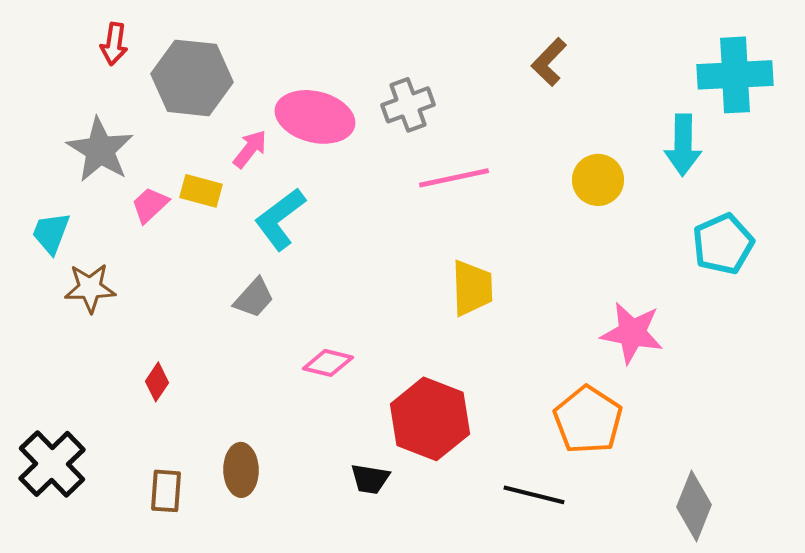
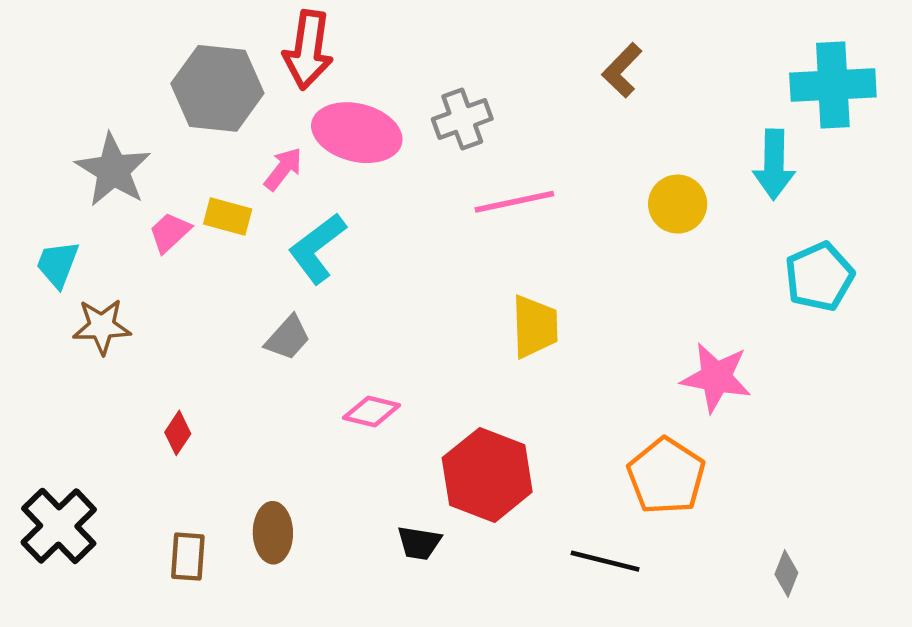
red arrow: (114, 44) -> (308, 50), moved, size x1.6
gray diamond: (694, 506) -> (786, 574), size x0.6

